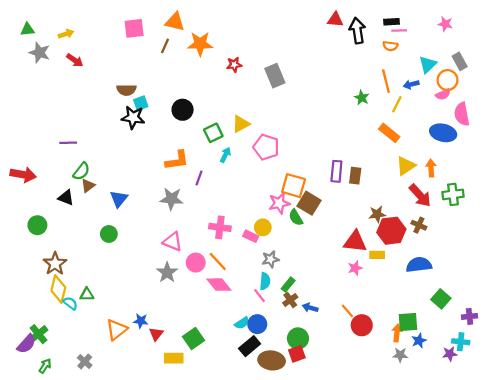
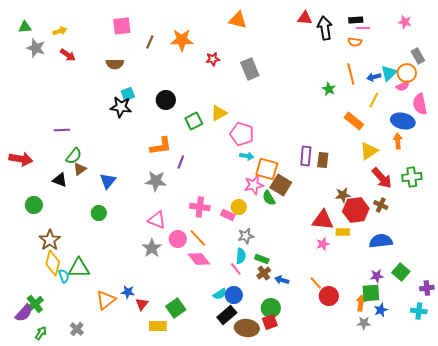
orange triangle: (175, 22) -> (238, 20), moved
cyan triangle: (428, 65) -> (389, 73), moved
brown semicircle: (126, 90) -> (115, 64), moved
yellow line: (397, 104) -> (374, 100), moved
cyan arrow: (225, 155) -> (247, 156), moved, turned 72
orange arrow: (431, 168) -> (398, 141), moved
green rectangle: (288, 285) -> (262, 259), turned 72
green triangle: (87, 294) -> (79, 268), size x1.6
cyan semicircle: (70, 303) -> (64, 276), turned 32
purple star: (450, 354) -> (377, 276), moved

